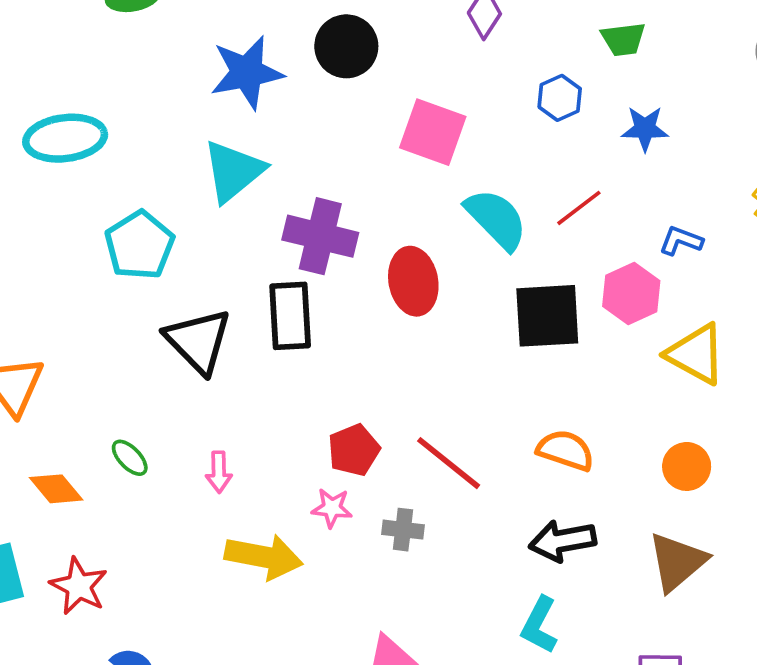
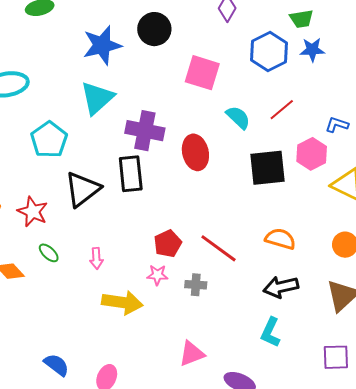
blue hexagon: (560, 98) -> (269, 52), size x1.6
blue star: (645, 129) -> (312, 50), moved
cyan semicircle: (496, 219) -> (238, 117), size x0.7
black triangle: (198, 341) -> (82, 189), turned 39
red star: (79, 586) -> (33, 212), moved

